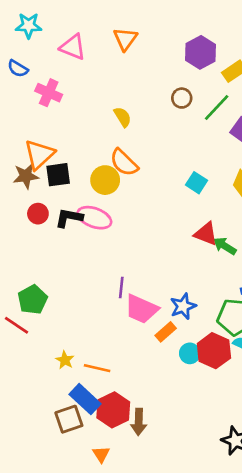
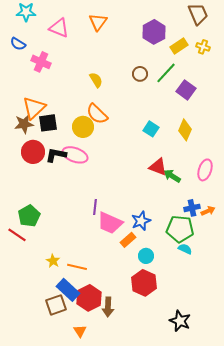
brown circle: (182, 98) -> (140, 74), moved
red circle: (38, 214) -> (33, 152), size x1.5
red hexagon: (214, 351) -> (144, 283), moved

